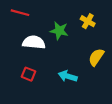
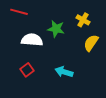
yellow semicircle: (96, 57) -> (91, 43), moved
red square: (28, 74) -> (27, 70), turned 32

